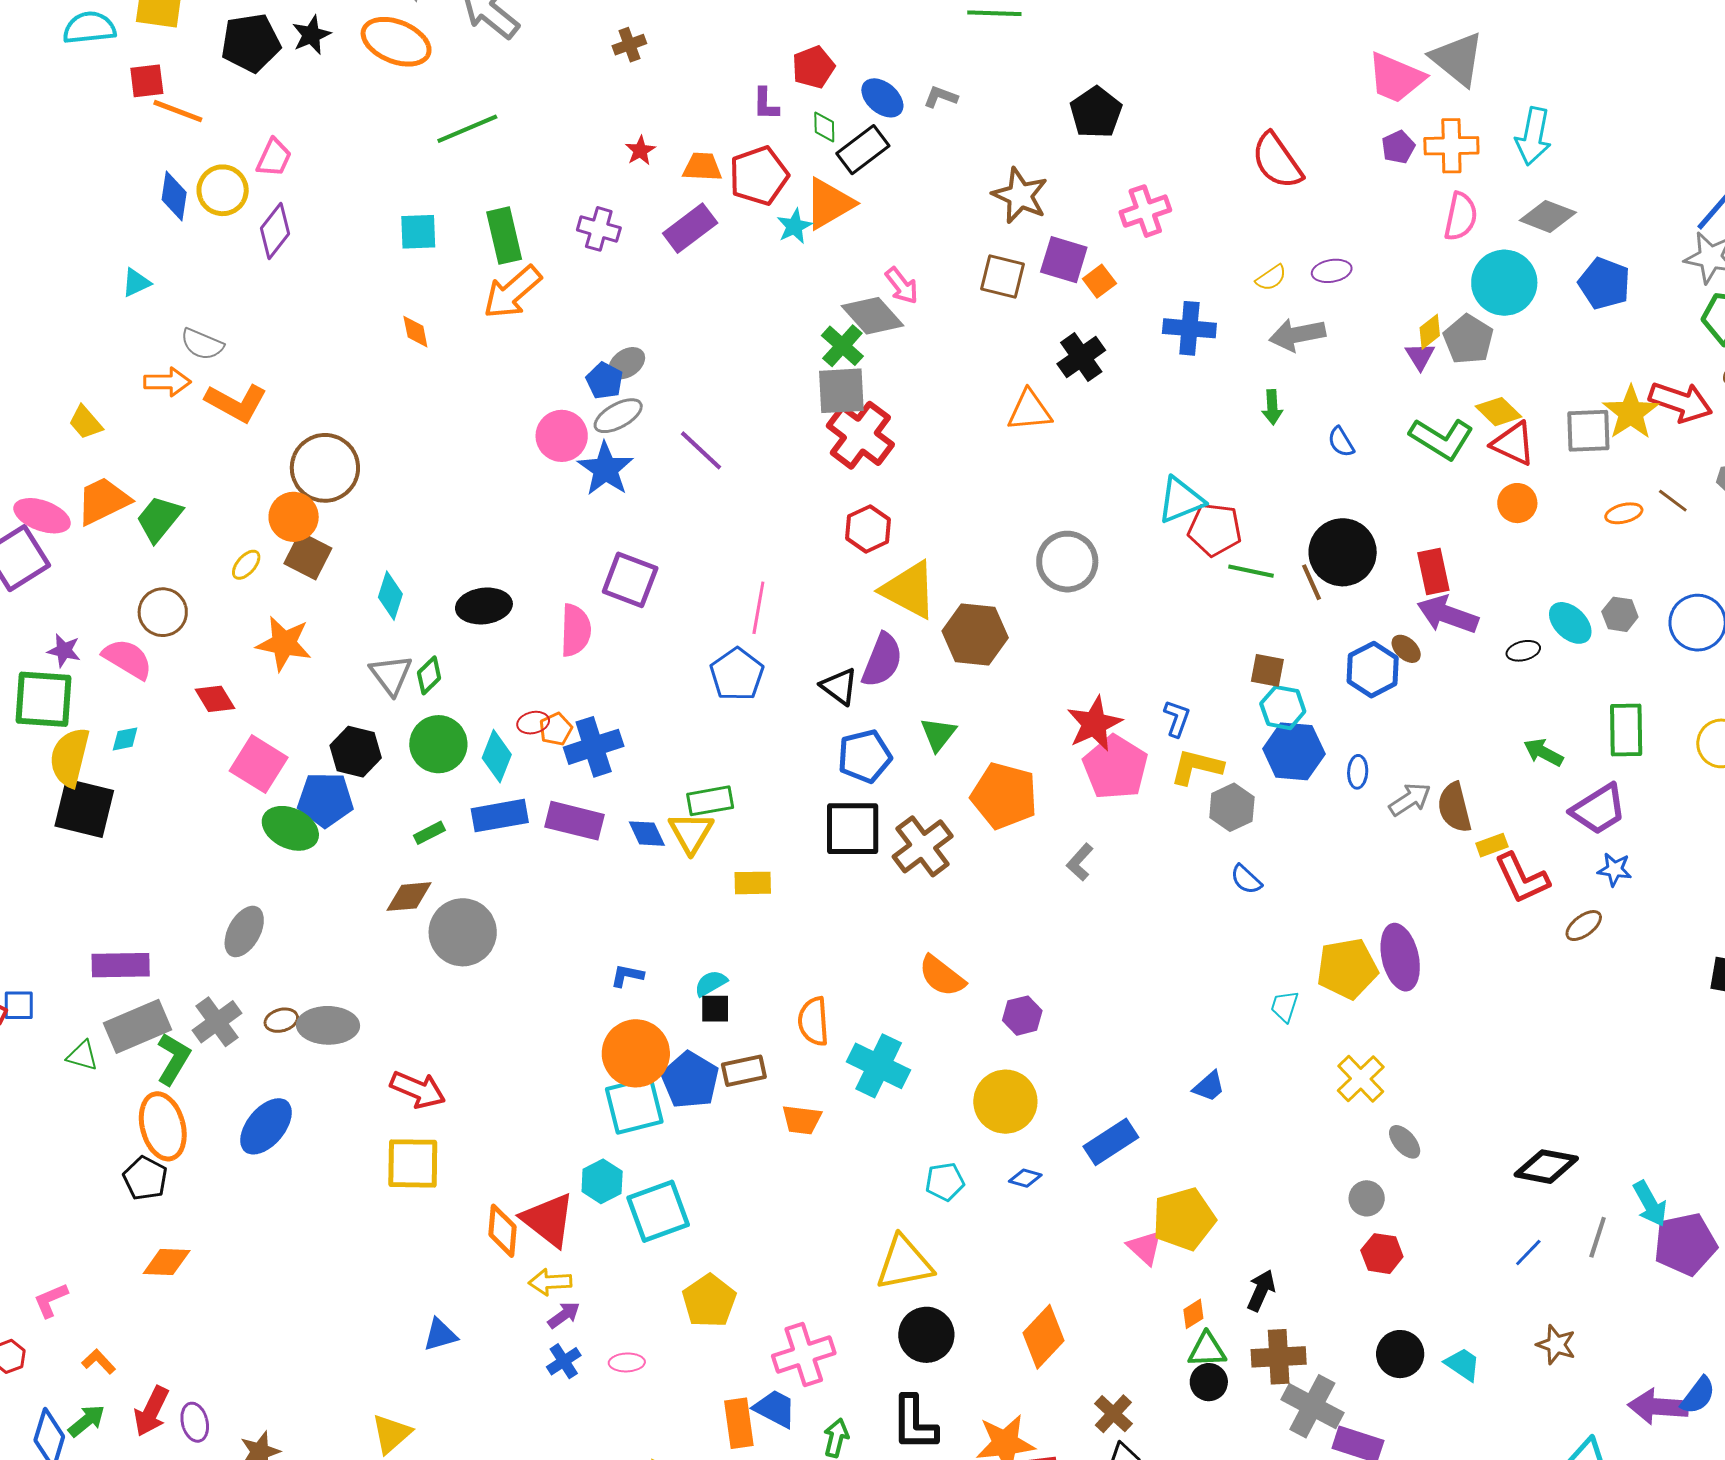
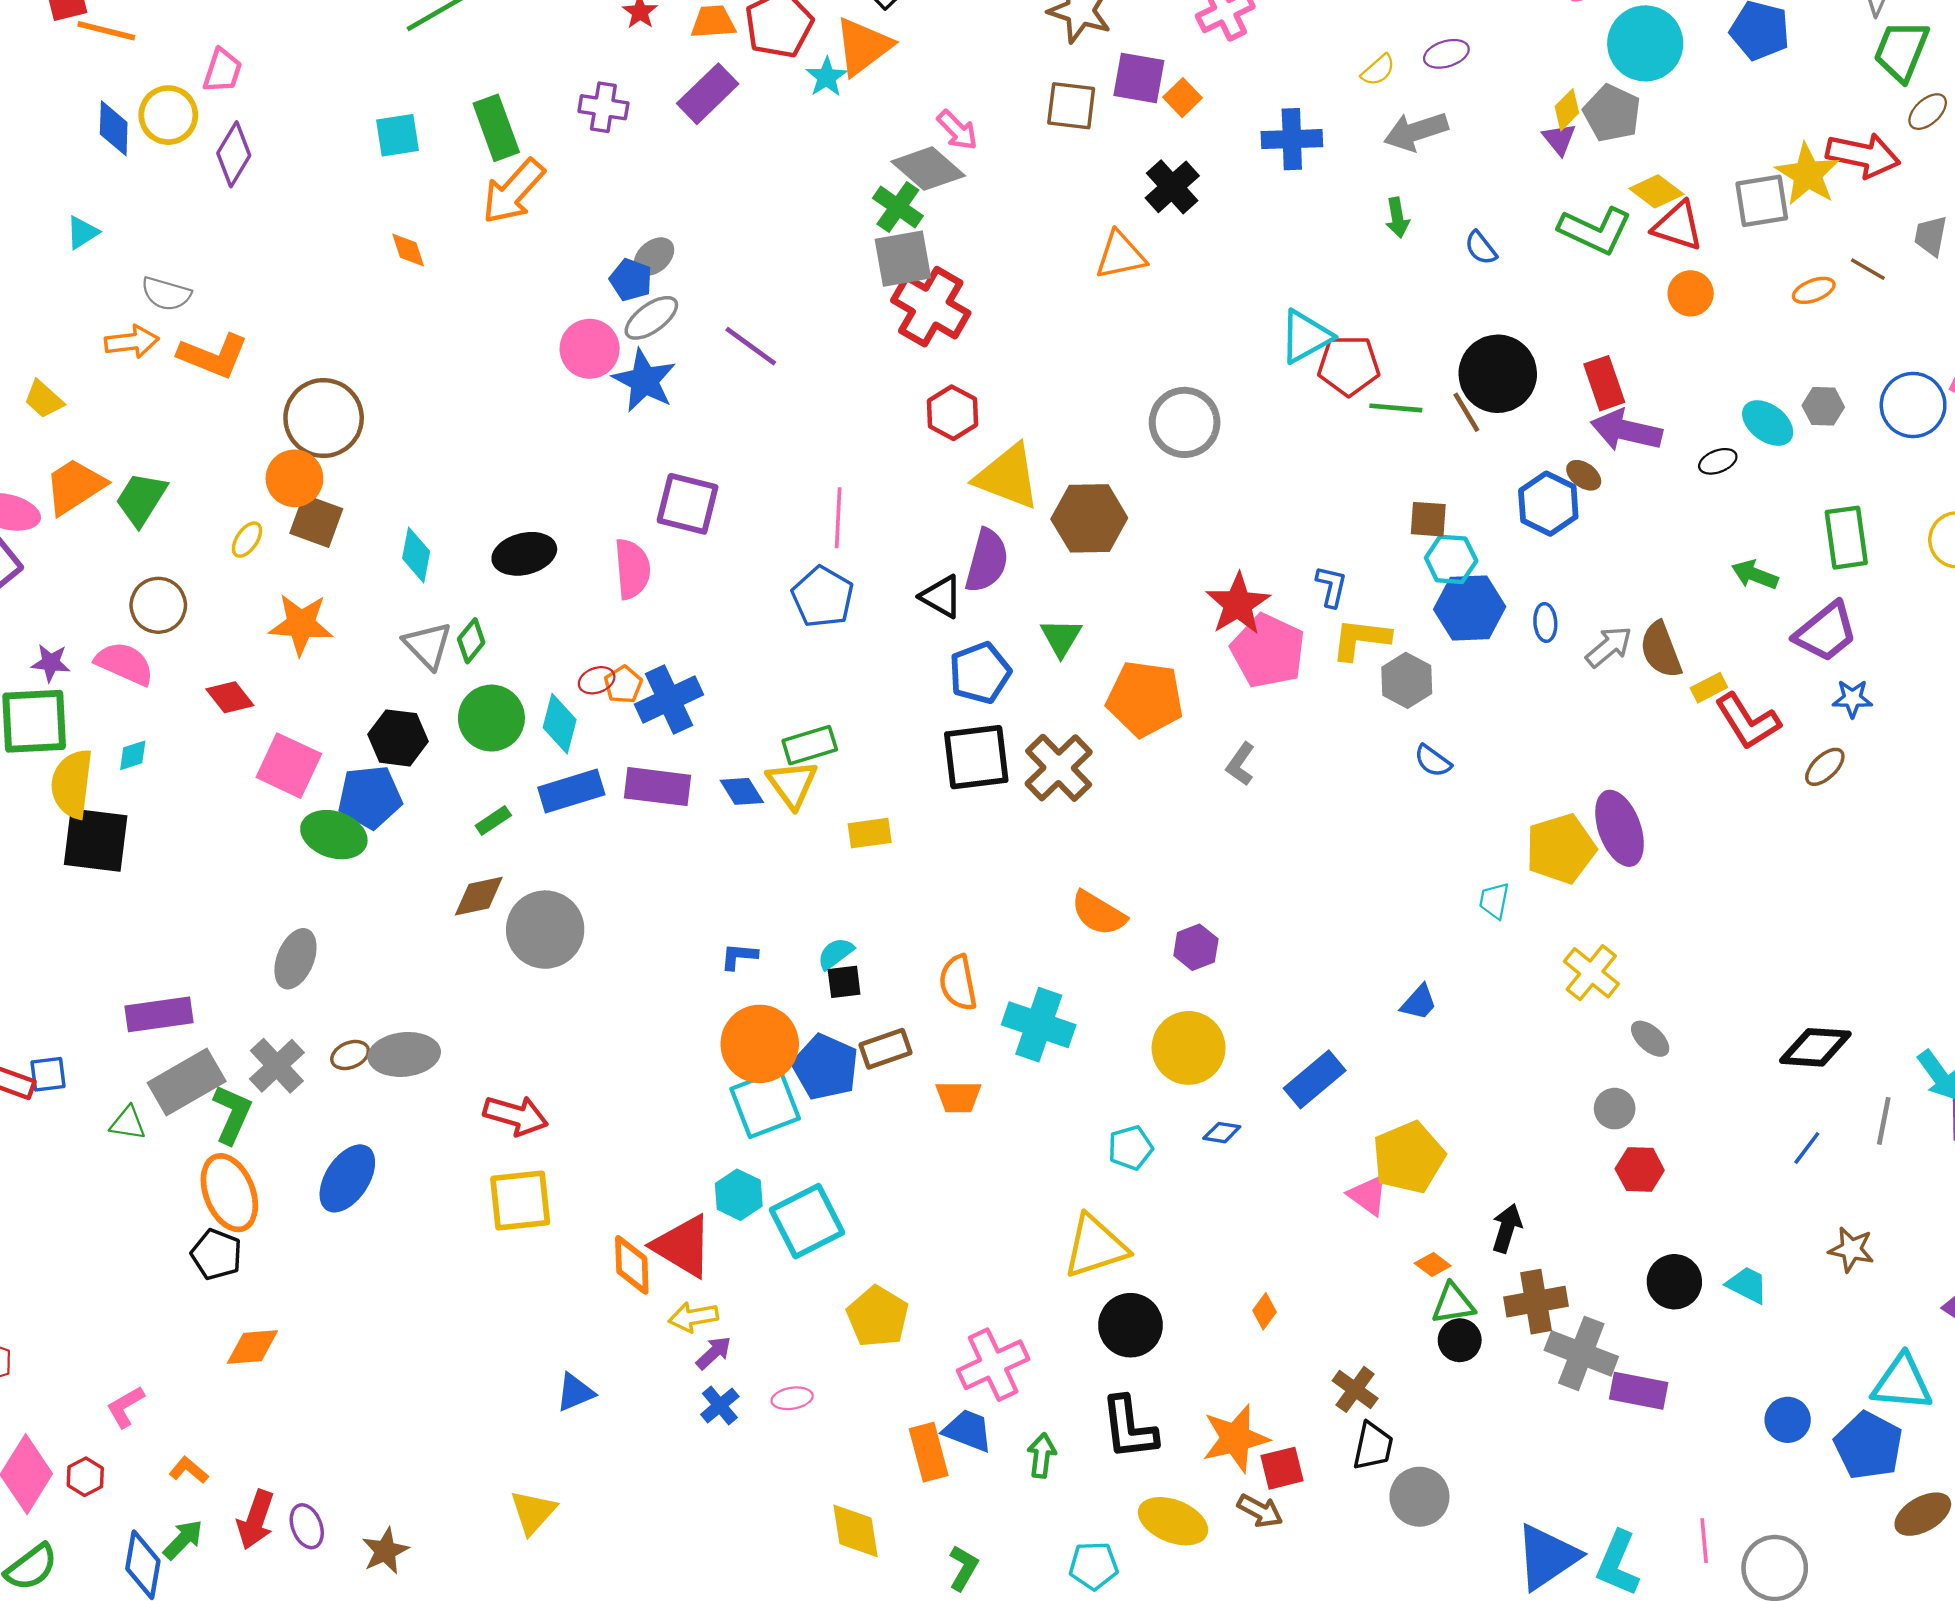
orange diamond: (1193, 1314) -> (1433, 1264), turned 76
orange diamond: (1044, 1337) -> (1265, 1311), size x0.5

